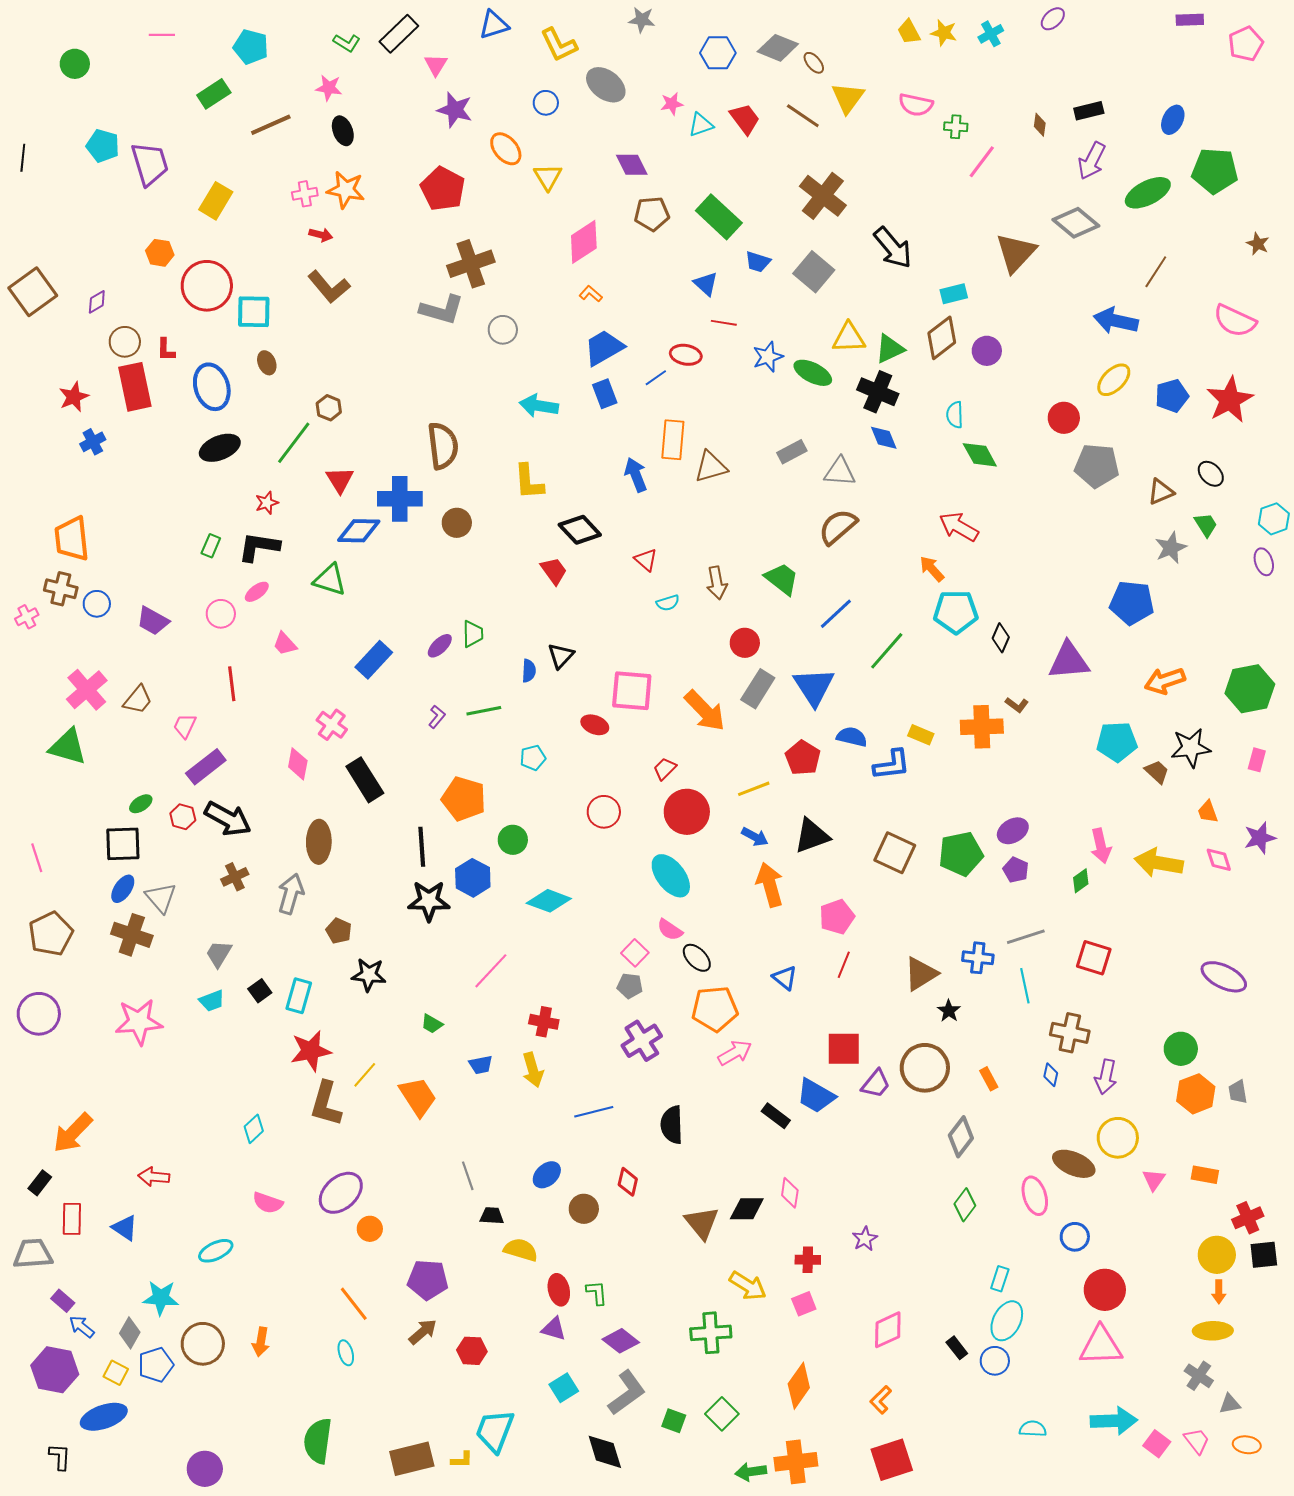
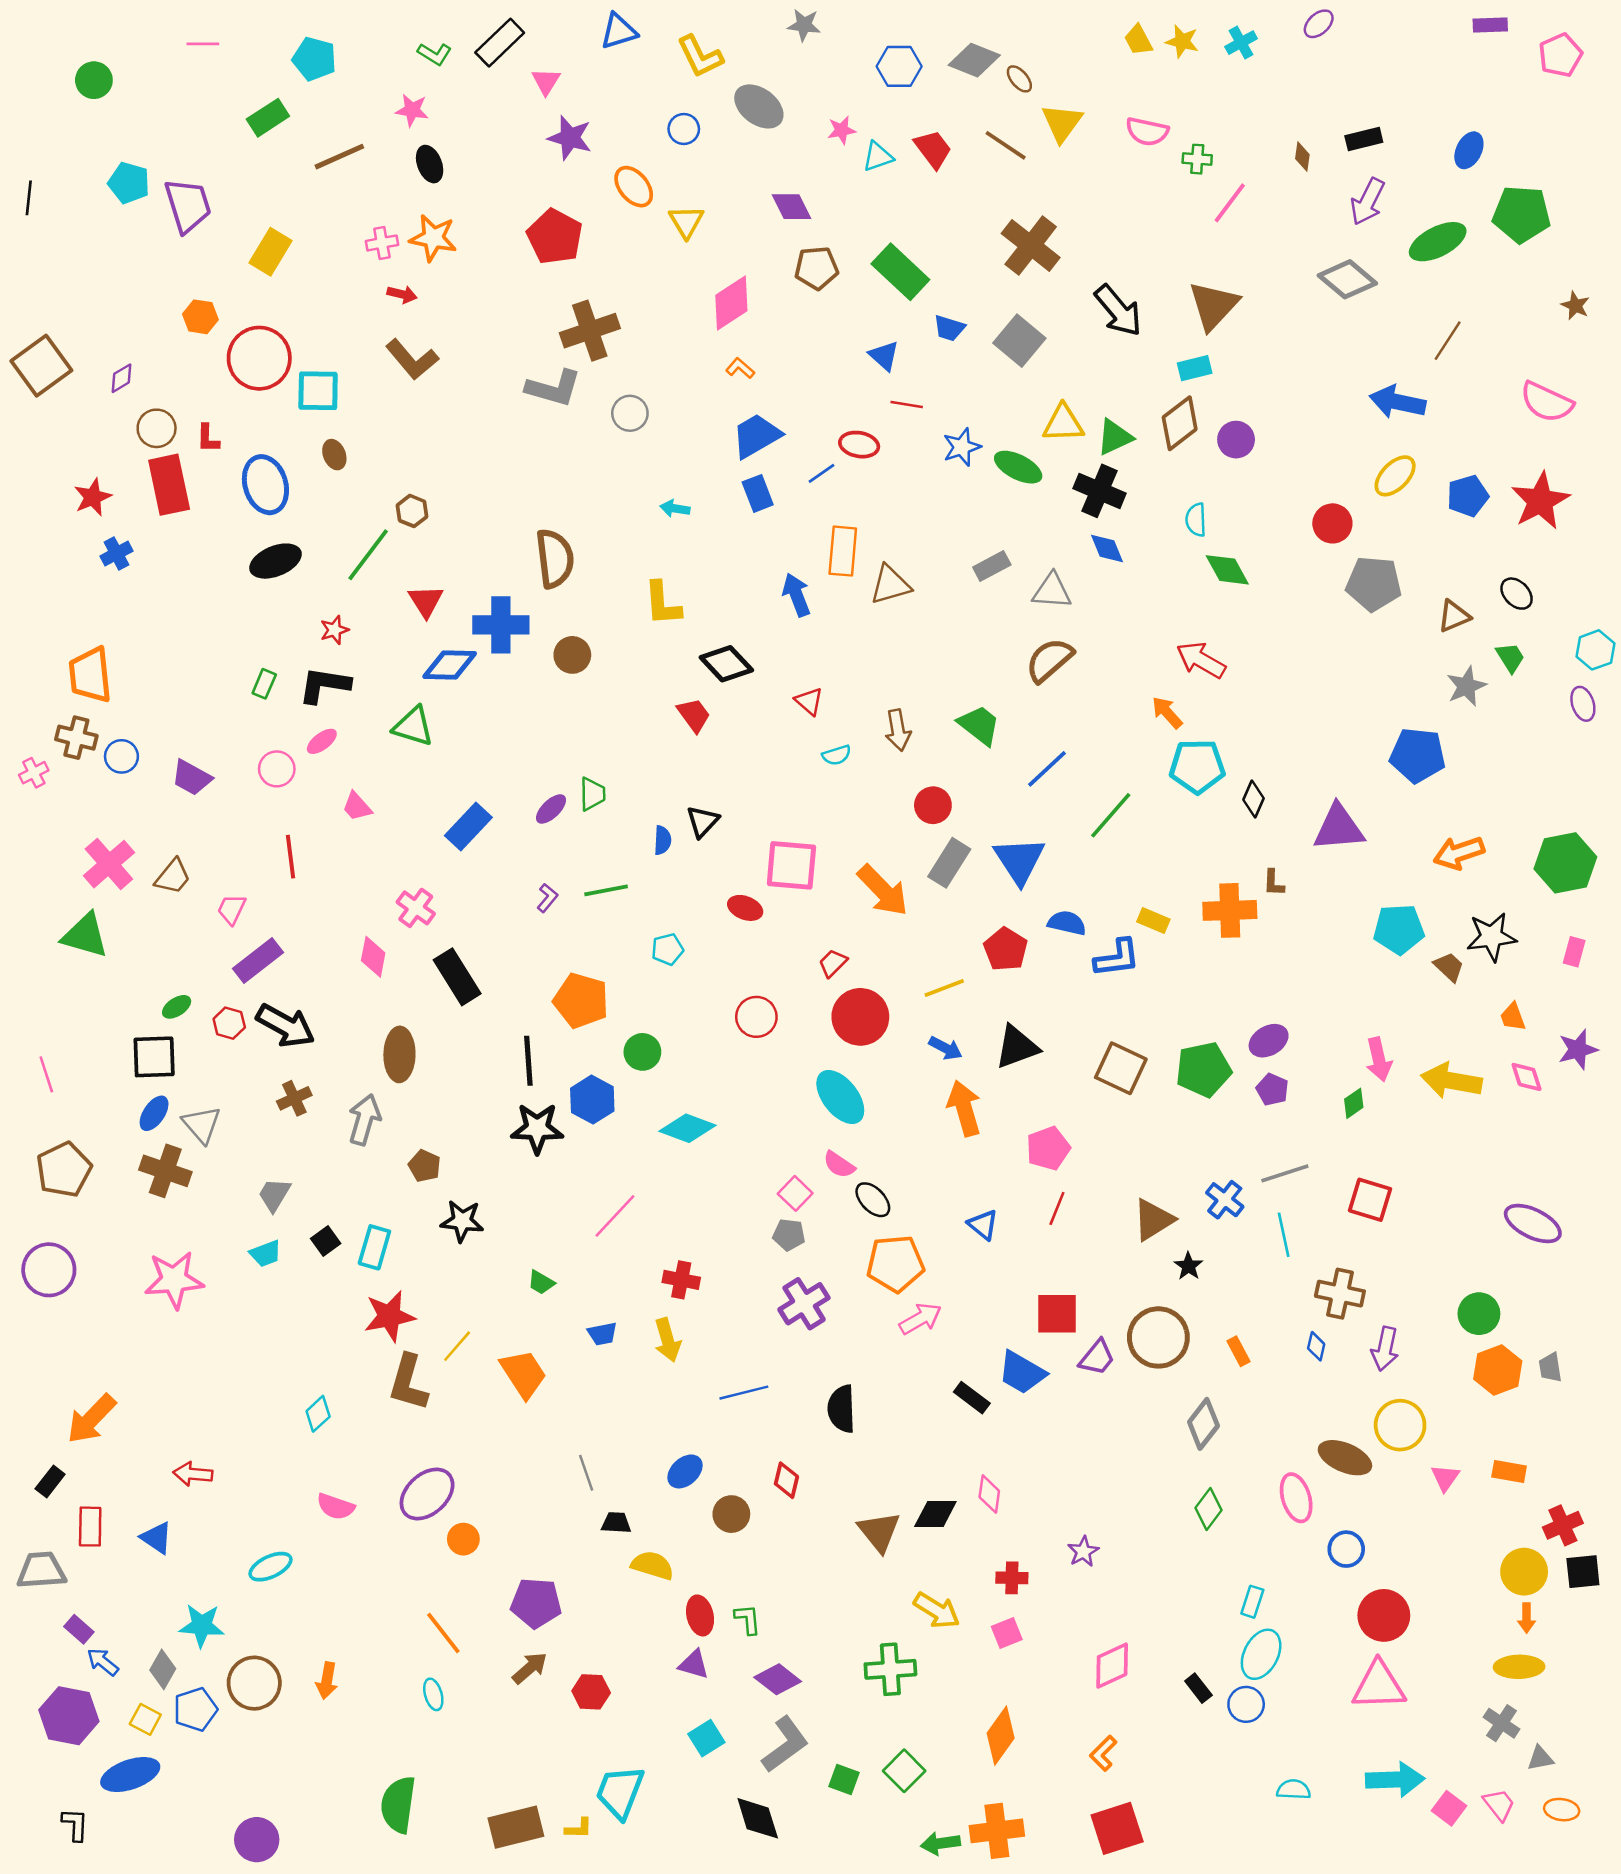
brown triangle: (1016, 253) -> (1213, 306), moved
cyan arrow: (539, 406) -> (675, 508), size x0.6
brown L-shape: (1017, 705) -> (1274, 883), turned 55
blue cross: (978, 958) -> (1225, 1200), turned 32

